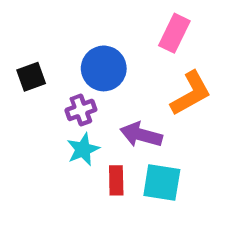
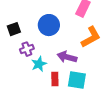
purple cross: (81, 110) -> (27, 49), moved

